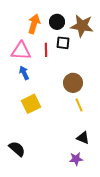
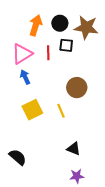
pink triangle: (21, 51) -> (22, 54), turned -35
yellow line: (79, 105) -> (61, 111), moved
black triangle: (83, 138) -> (74, 149), moved
purple star: (76, 159) -> (77, 176), moved

